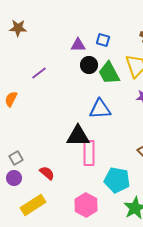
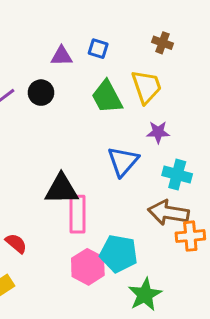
black circle: (89, 65) -> (41, 93), moved
blue triangle: (100, 109) -> (123, 161), moved, turned -45
pink hexagon: (86, 205) -> (88, 267), moved

